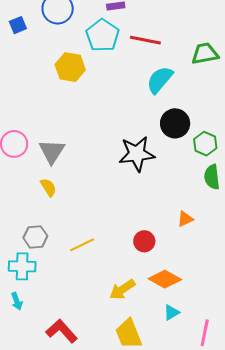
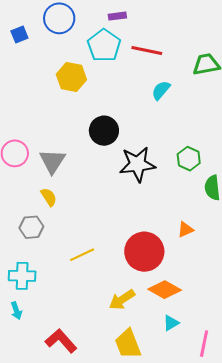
cyan semicircle: (160, 80) -> (161, 90), size x0.7
black circle: (175, 123) -> (104, 131), moved
green hexagon: (205, 144) -> (189, 159), moved
gray hexagon: (35, 237) -> (31, 227), moved
red circle: (144, 241) -> (144, 252), size x1.8

